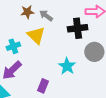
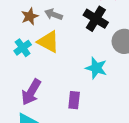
black cross: (78, 28) -> (96, 19), turned -36
cyan cross: (13, 46) -> (23, 48), moved

